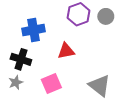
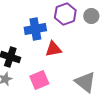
blue cross: (34, 30) -> (35, 29), moved

